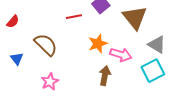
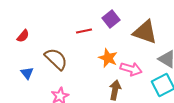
brown triangle: (135, 18) -> (145, 32), turned -32
orange star: (98, 44) -> (108, 58), turned -30

